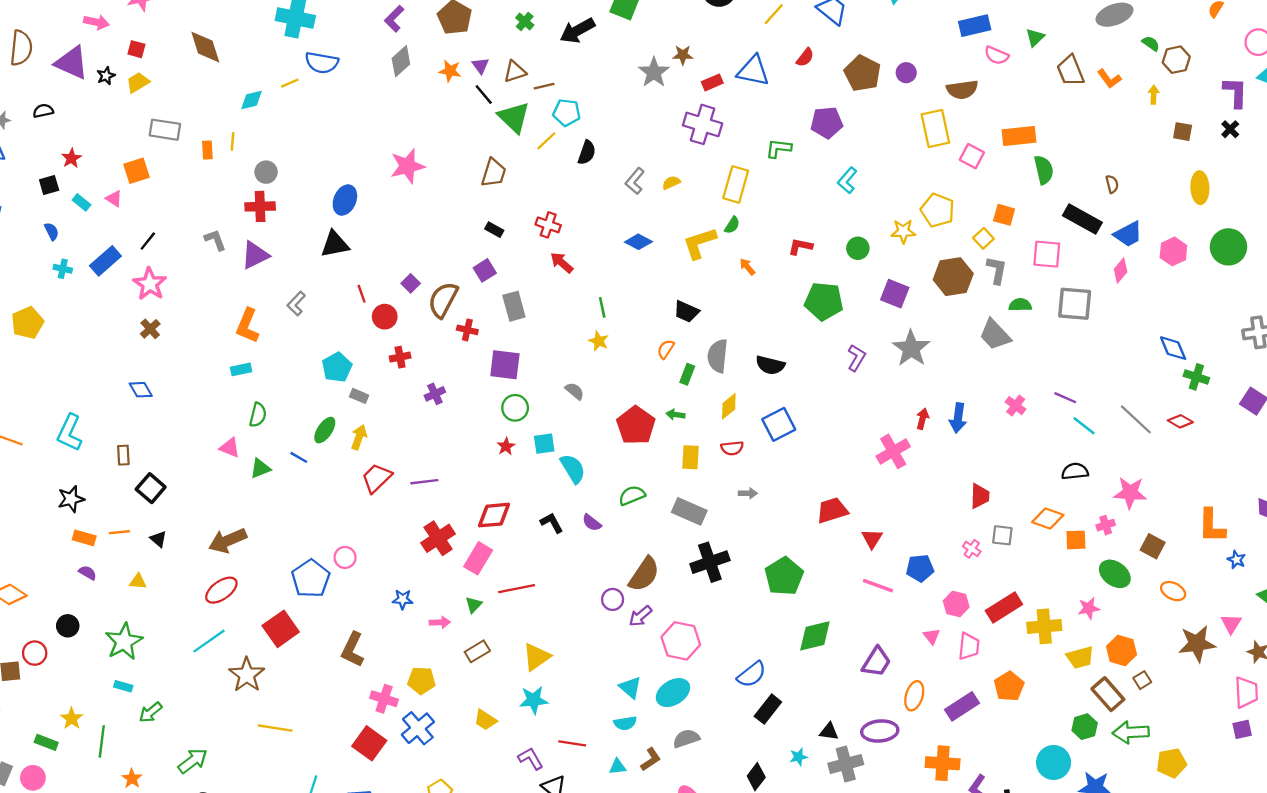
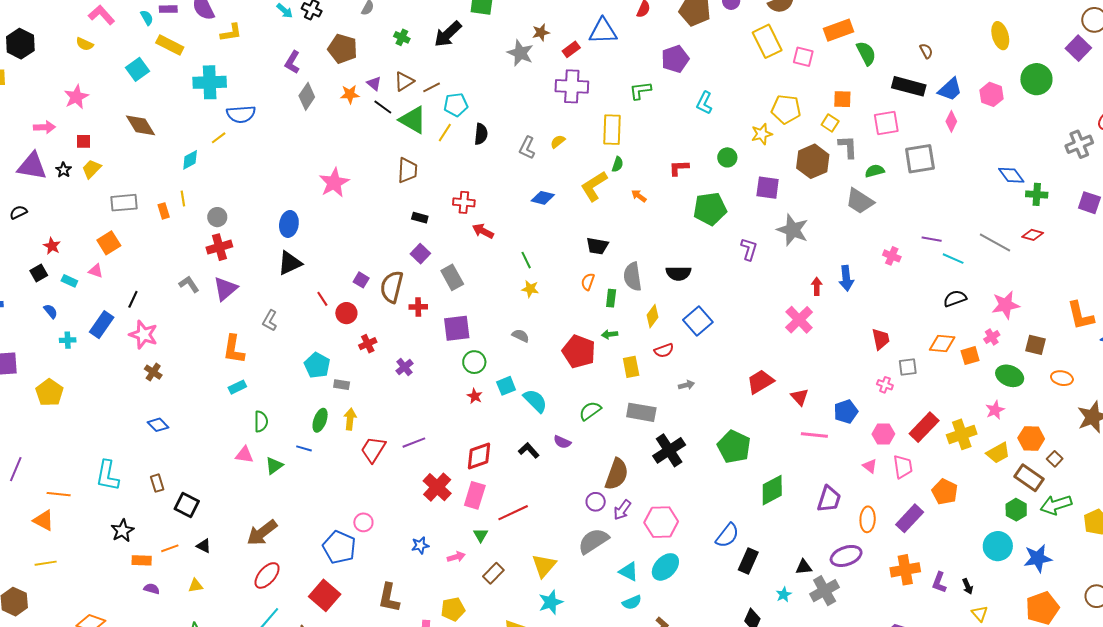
gray semicircle: (686, 738) -> (593, 541), moved, size x1.4

